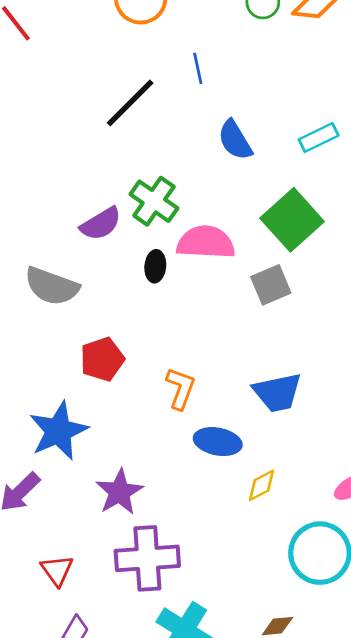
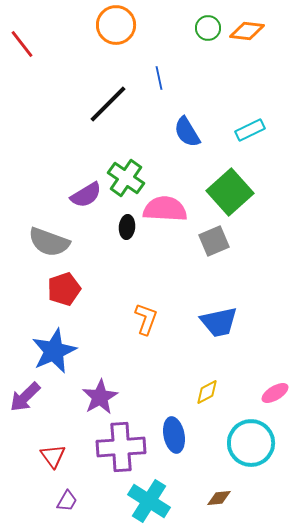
red pentagon: (102, 359) -> (64, 289), moved
blue ellipse: (218, 442) -> (174, 435), moved, turned 68

